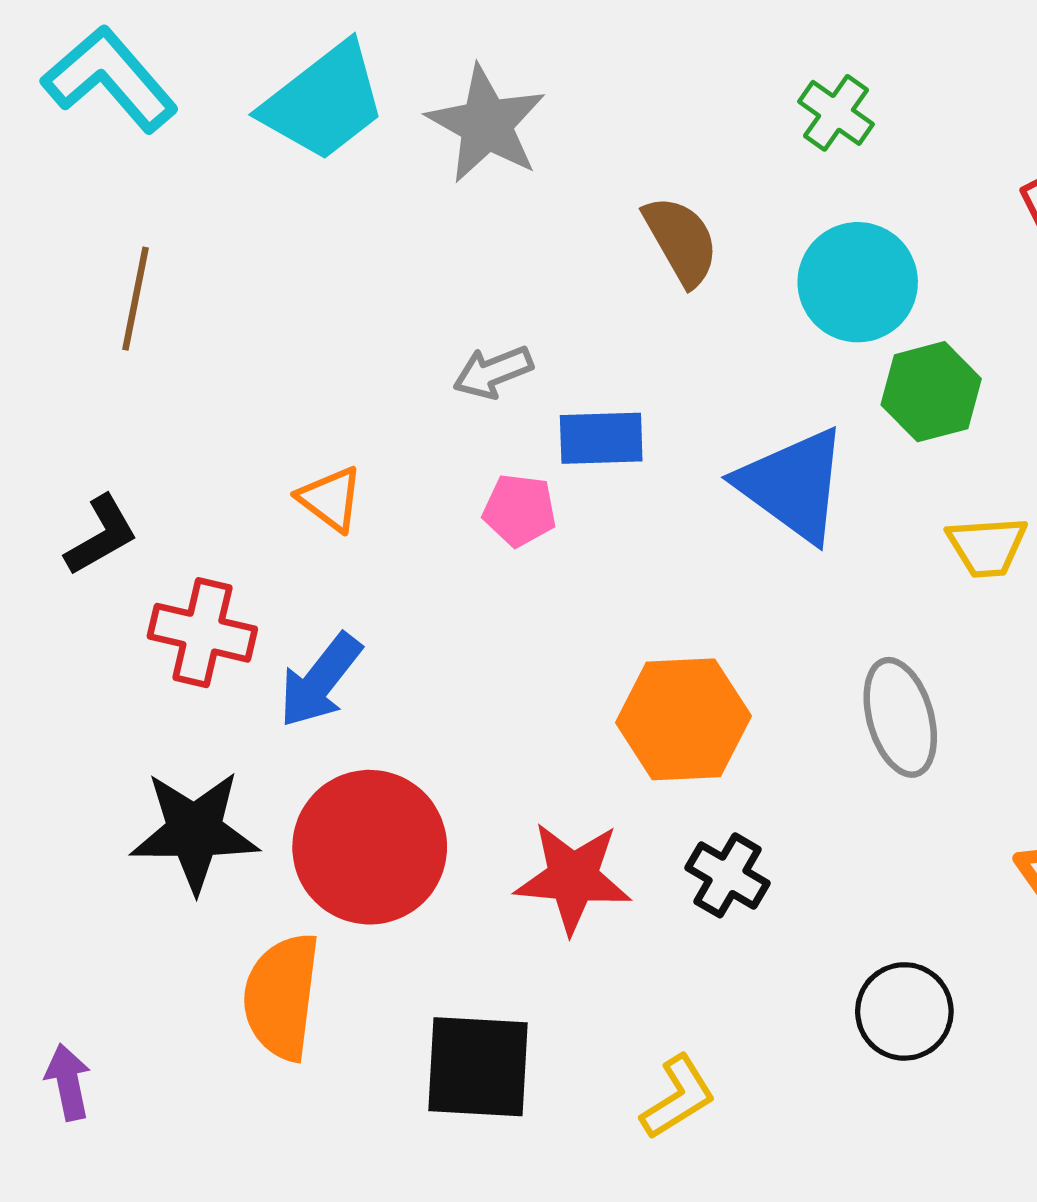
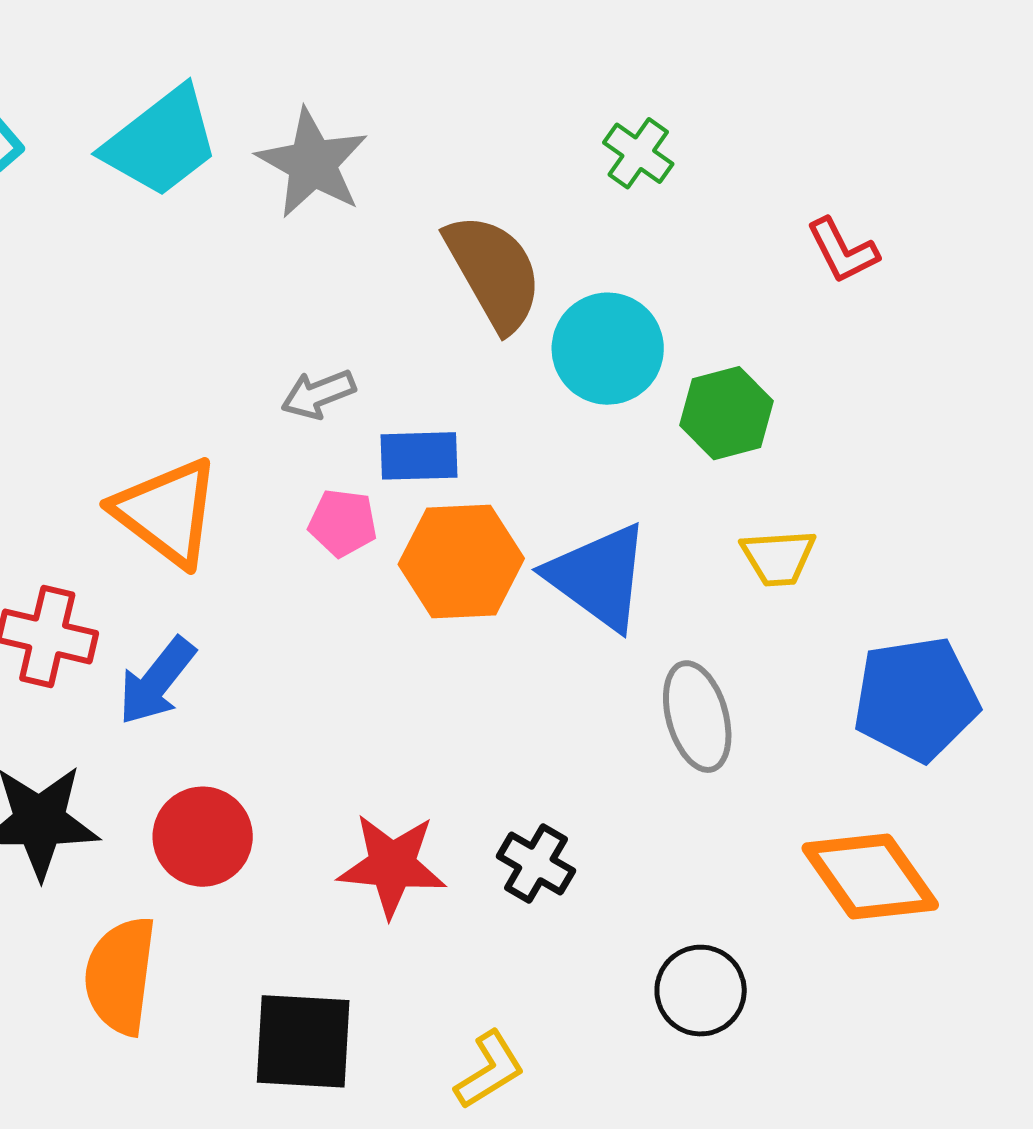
brown semicircle: (681, 241) -> (494, 272), size x1.4
cyan circle: (858, 282) -> (608, 349), moved
blue triangle: (793, 485) -> (598, 577), moved
orange triangle: (330, 499) -> (167, 512), size x1.8
orange hexagon: (683, 719) -> (461, 561), moved
red circle: (370, 847) -> (203, 837), size x0.7

